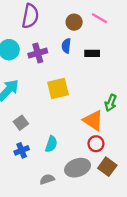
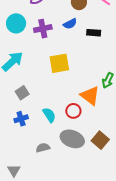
blue semicircle: (66, 46) -> (70, 24), turned -128
cyan semicircle: (51, 144) -> (49, 115), turned -56
red circle: (96, 144) -> (73, 111), moved
gray ellipse: (78, 168) -> (72, 139), turned 35

